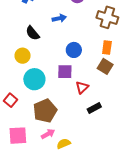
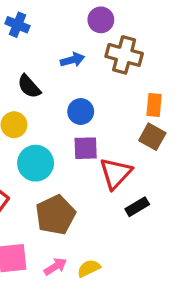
brown cross: (107, 17) -> (124, 55), moved
blue circle: (74, 50) -> (81, 112), moved
red triangle: (82, 87) -> (116, 173), size x1.5
pink arrow: (48, 134) -> (55, 267), moved

